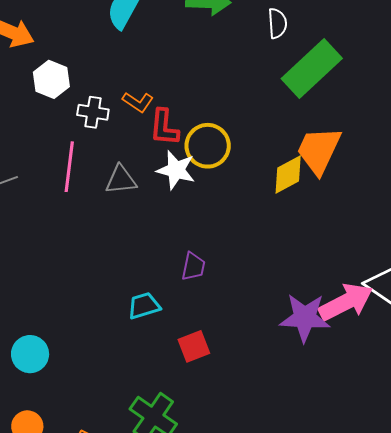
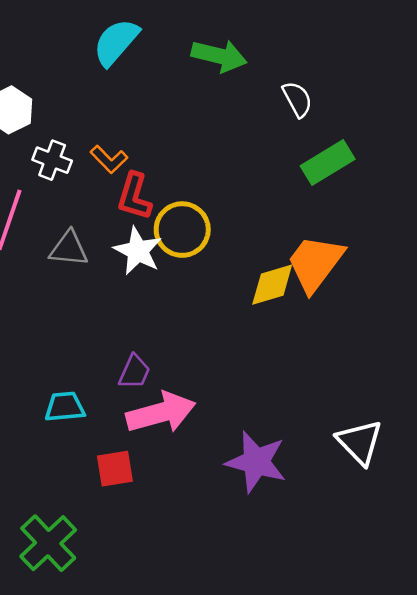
white semicircle: (277, 23) -> (297, 99), turned -36
green rectangle: (312, 68) -> (328, 162), size x0.7
pink arrow: (346, 302) -> (161, 413), moved

